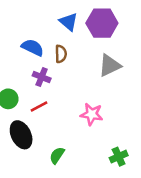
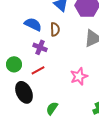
pink star: (92, 114) -> (79, 76), turned -30

